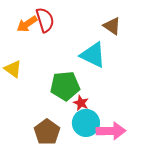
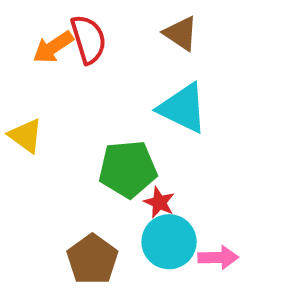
brown triangle: (112, 26) -> (181, 33), moved
pink arrow: (111, 131) -> (218, 257), size x0.7

